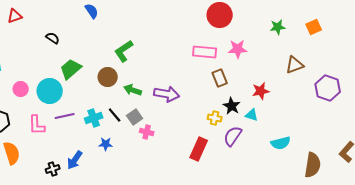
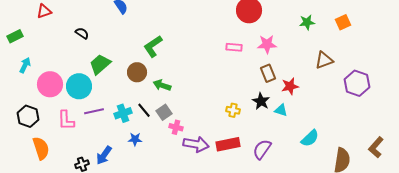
pink rectangle: (205, 52) -> (234, 47), size x0.7
brown rectangle: (220, 78) -> (268, 73), moved
pink circle: (21, 89) -> (50, 84), size x1.6
purple arrow: (167, 94) -> (196, 144), moved
yellow cross: (215, 118) -> (233, 110), moved
purple semicircle: (233, 136) -> (262, 149), moved
cyan semicircle: (281, 143) -> (310, 138), turned -30
red rectangle: (199, 149) -> (228, 144), turned 55

